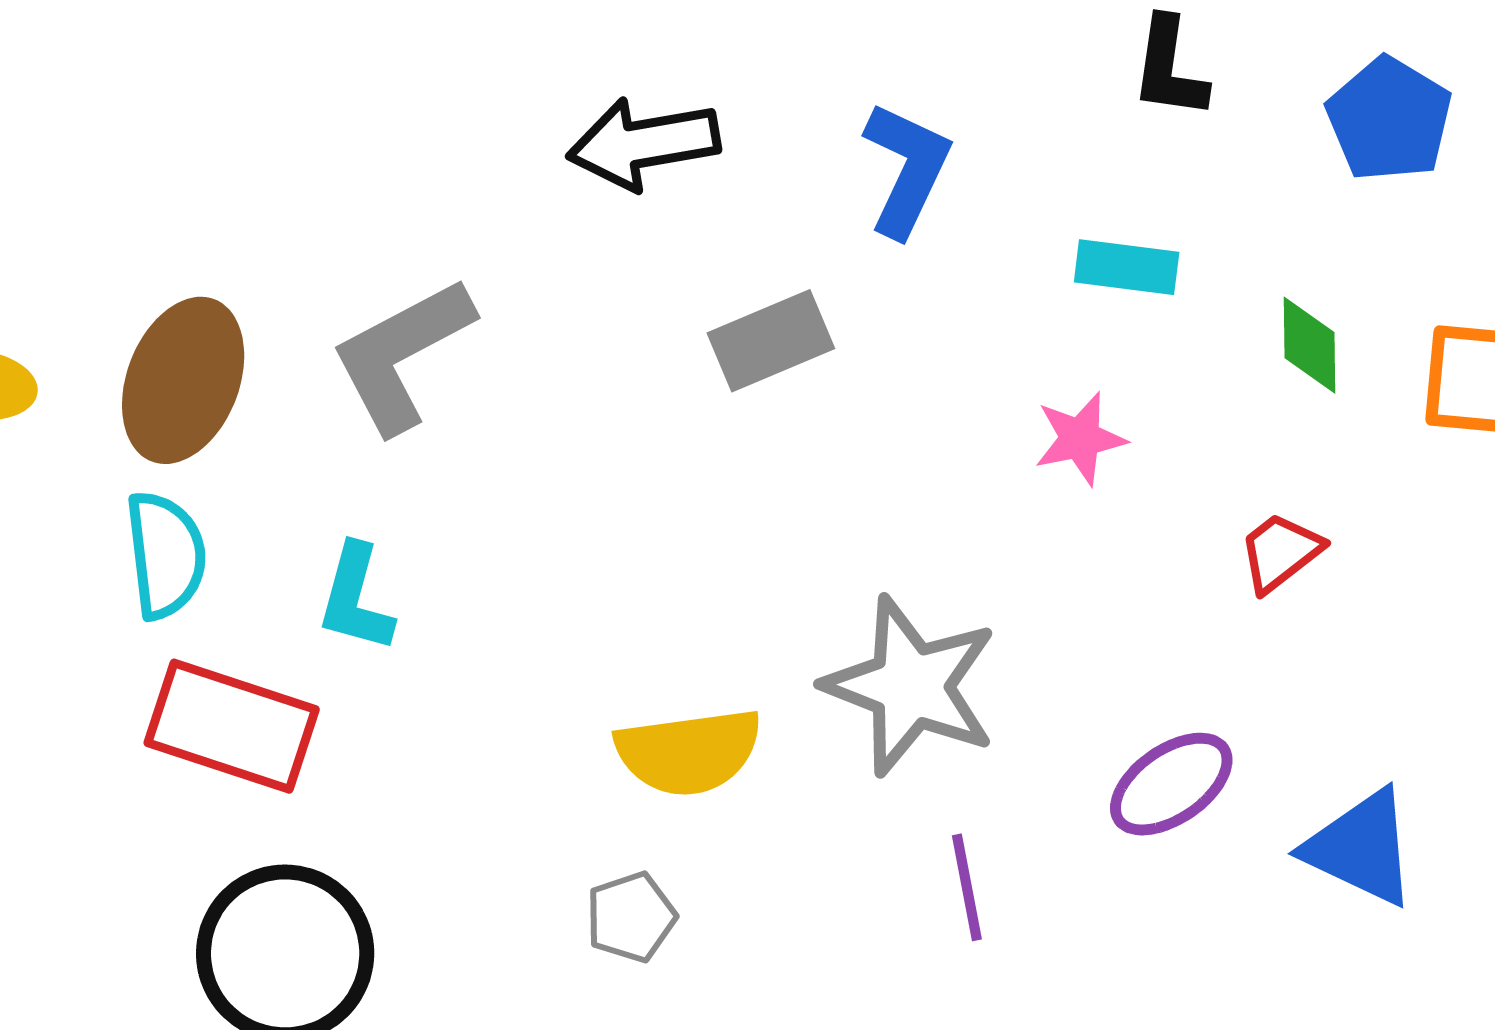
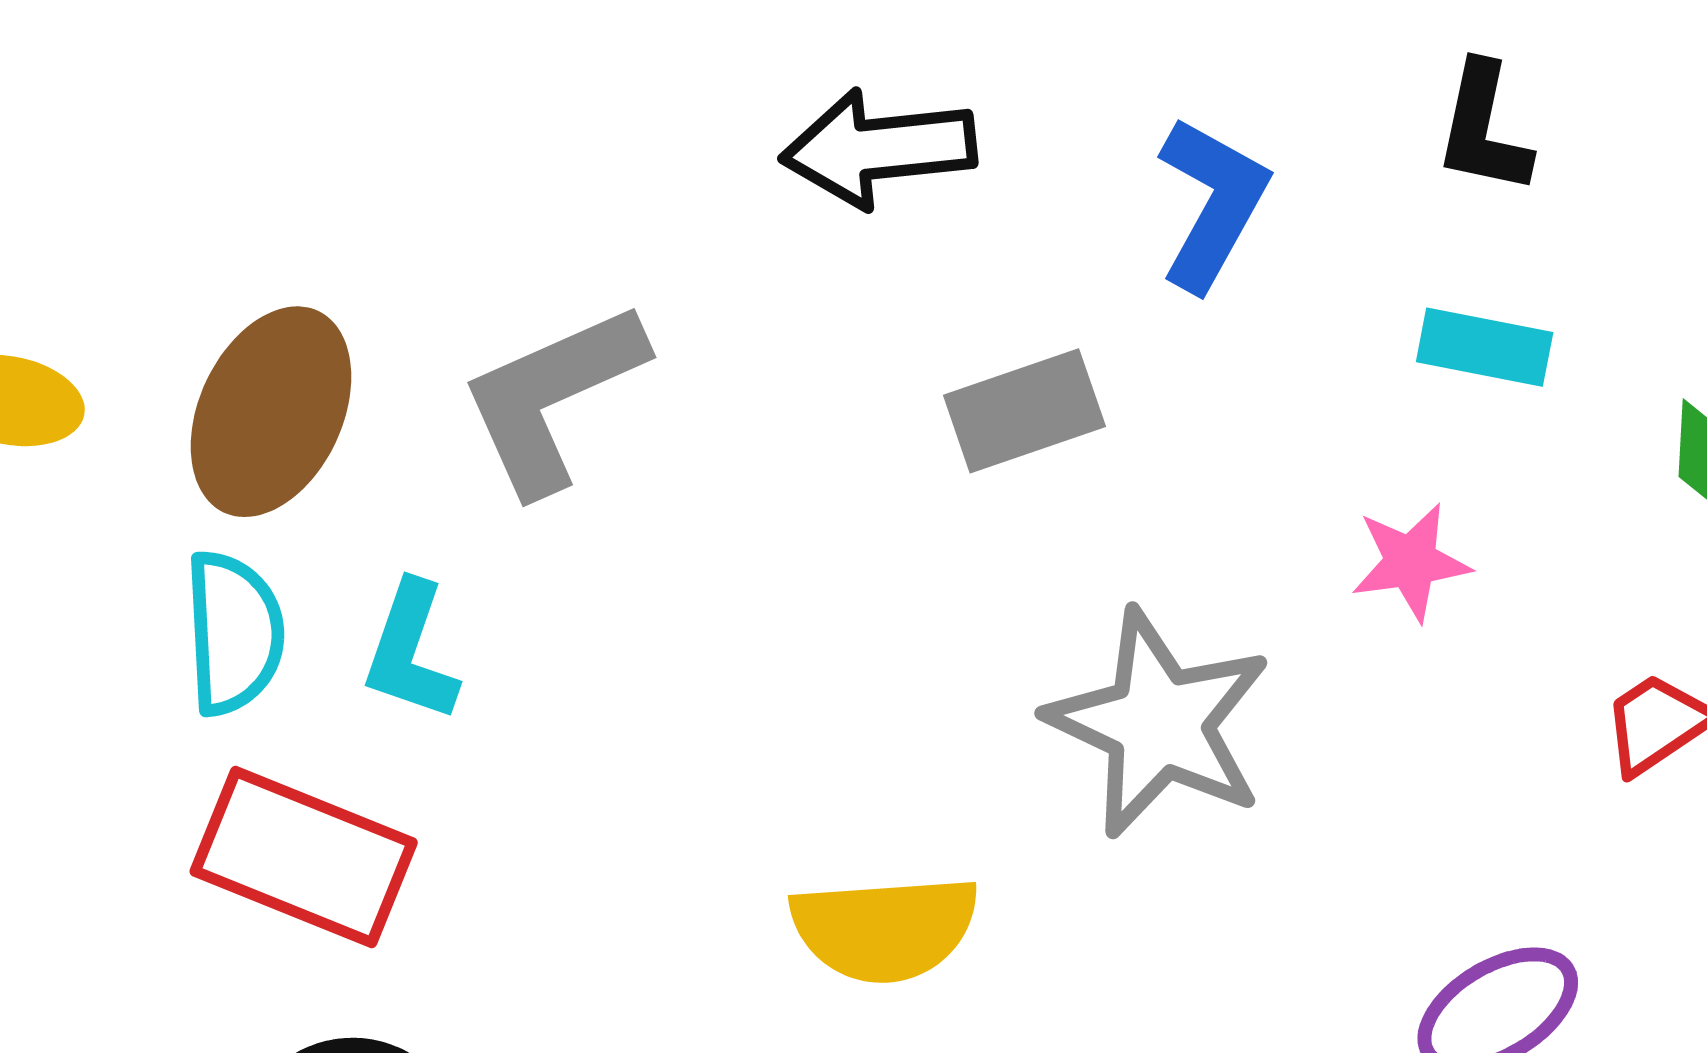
black L-shape: (1169, 68) -> (1483, 129), moved
cyan L-shape: (356, 598) -> (411, 652), moved
gray star: (911, 686) -> (1159, 723), moved

